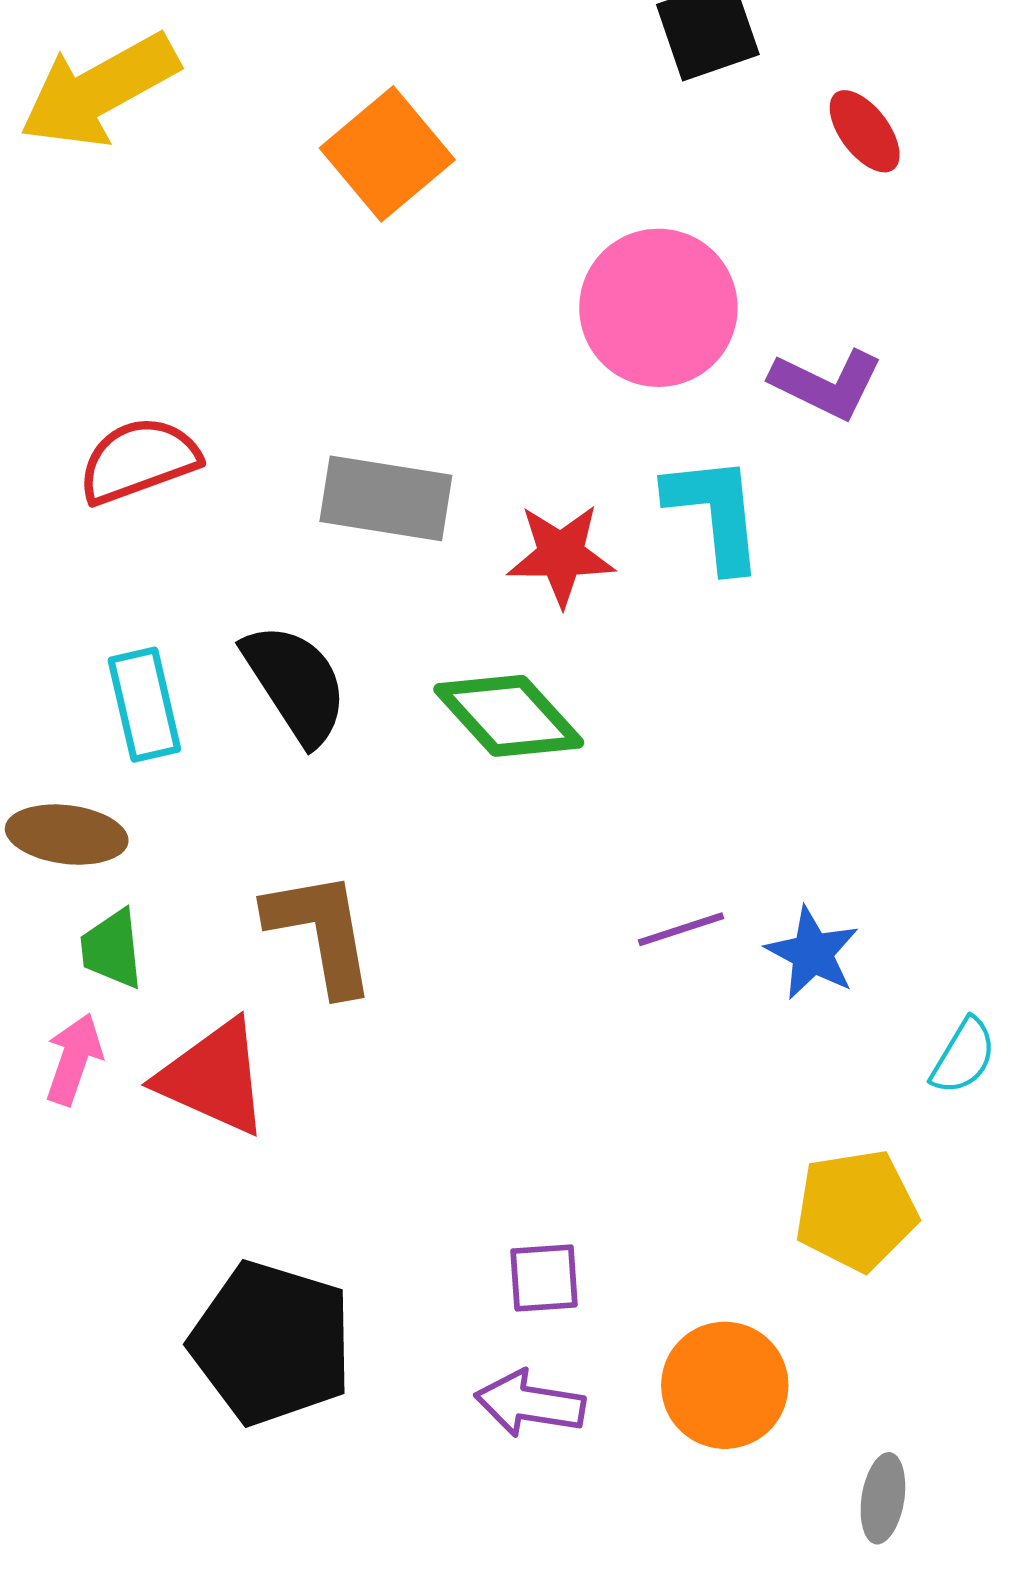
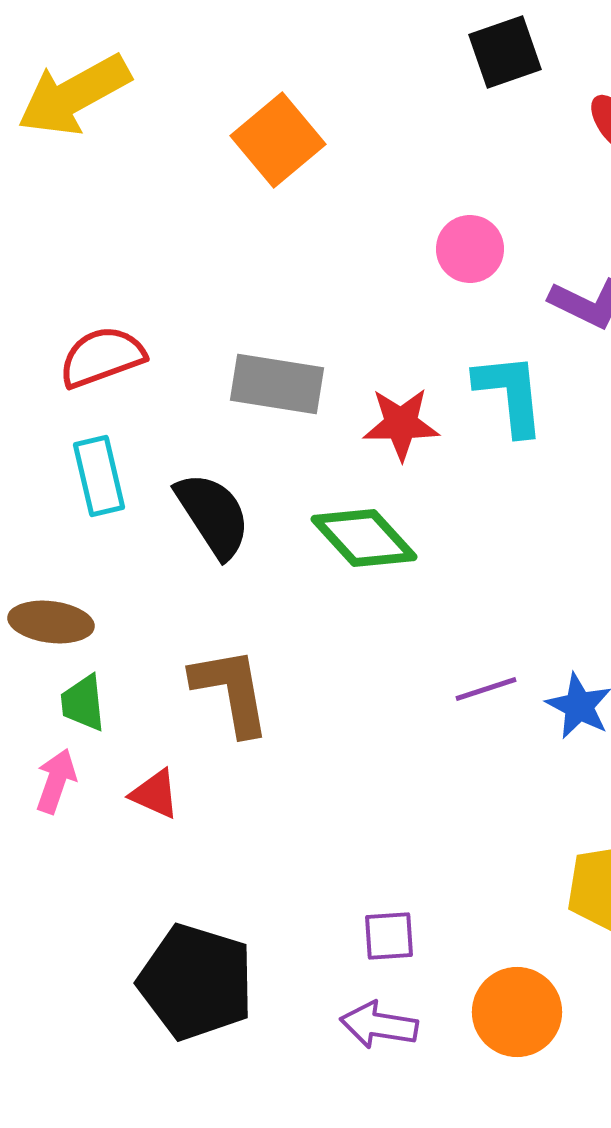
pink circle: (658, 308) -> (470, 249), size x0.6
cyan rectangle: (144, 705) -> (99, 476), moved
red triangle: (214, 1077) -> (155, 794), size x0.6

